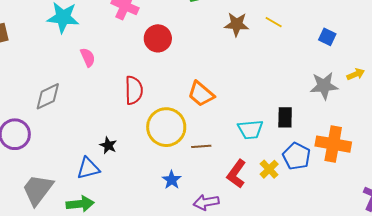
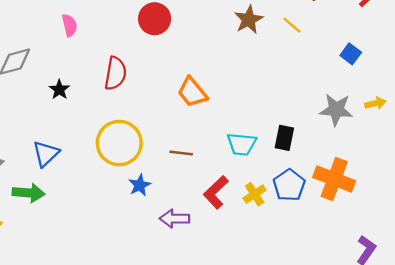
brown star: (237, 24) -> (249, 20), turned 30
yellow circle: (166, 127) -> (119, 143), moved
black star: (108, 145) -> (59, 90), moved
blue triangle: (88, 168) -> (46, 154), turned -40

